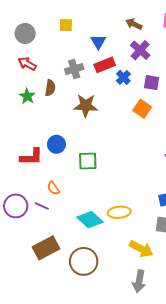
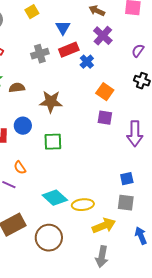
yellow square: (66, 25) -> (32, 12), turned -32
purple square: (152, 83) -> (105, 118), moved
brown semicircle: (50, 88) -> (17, 88), moved, turned -105
brown star: (86, 106) -> (51, 102), moved
yellow ellipse: (119, 212) -> (83, 205), moved
yellow arrow: (141, 249) -> (104, 226), turned -50

